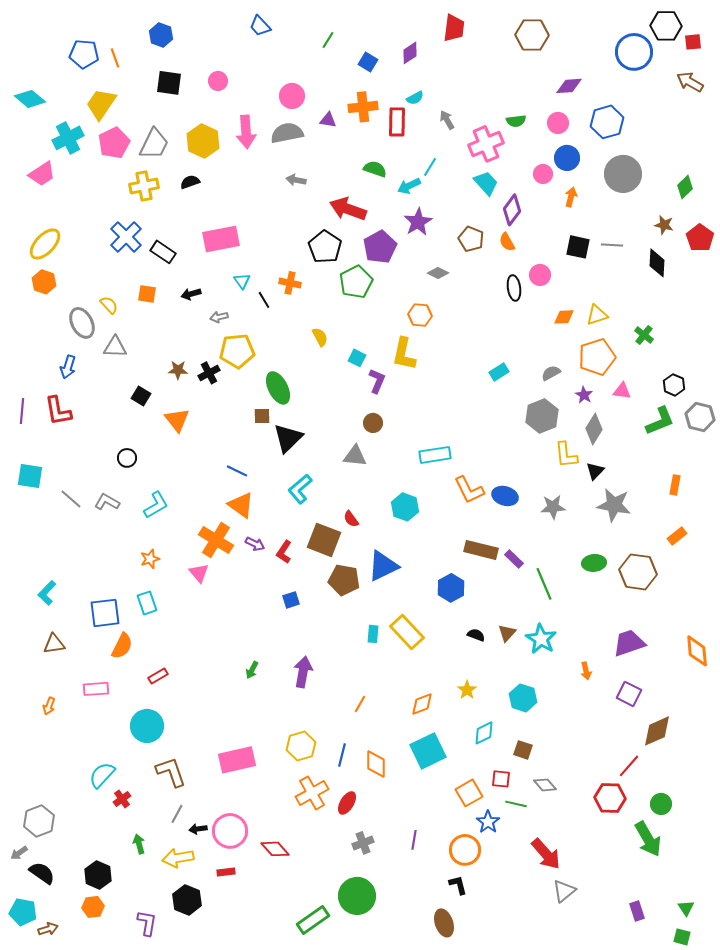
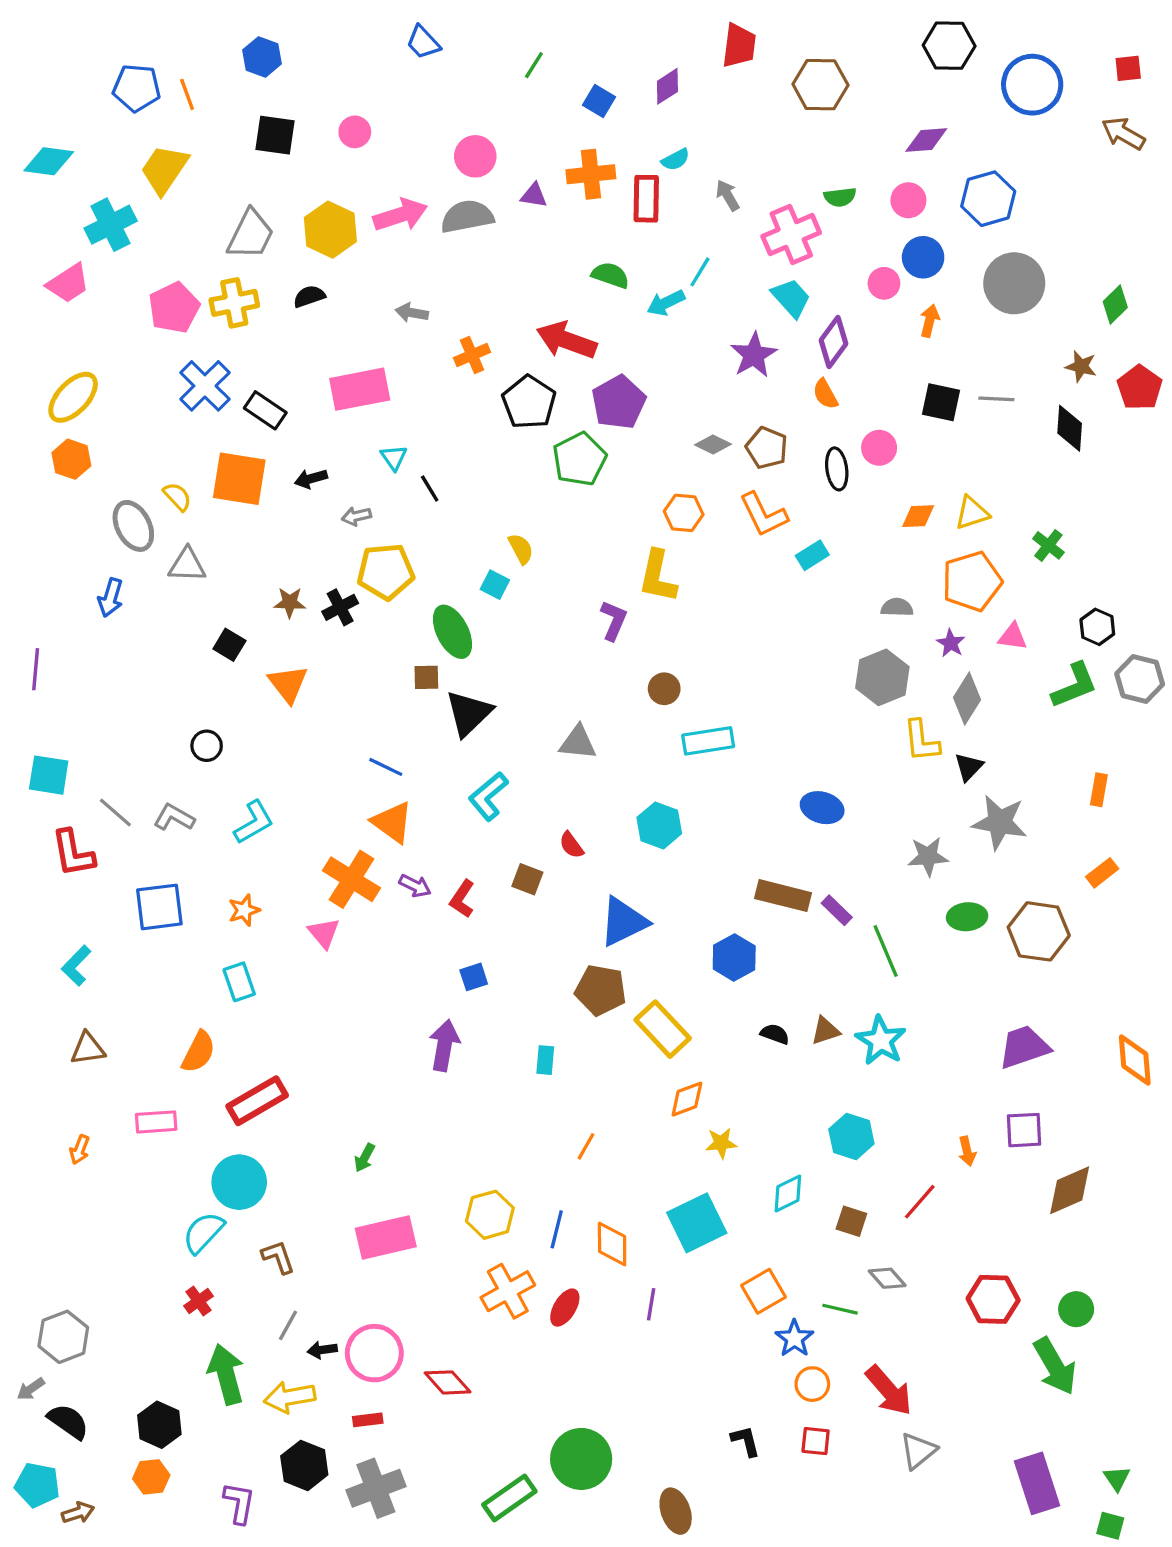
black hexagon: (666, 26) -> (949, 46), moved
brown hexagon: (532, 35) -> (820, 85), moved
cyan diamond: (30, 99) -> (49, 161), turned -32
pink arrow: (246, 132) -> (400, 215), turned -104
pink pentagon: (114, 143) -> (174, 308), moved
gray arrow: (296, 180) -> (412, 313), moved
purple star: (418, 222) -> (754, 355), moved
brown pentagon: (471, 239) -> (767, 448), moved
orange cross: (290, 283) -> (472, 355), moved, turned -35
orange square: (147, 294) -> (239, 479), size x1.8
cyan square: (357, 358) -> (495, 585), moved
cyan rectangle: (499, 372) -> (812, 555), moved
gray semicircle: (551, 373) -> (897, 607), turned 30
red L-shape: (58, 411) -> (73, 853), moved
brown circle: (373, 423) -> (664, 689), moved
orange L-shape: (469, 490) -> (763, 515), moved
gray star: (553, 507) -> (928, 856), moved
brown square: (324, 540) -> (527, 879), size x0.6
brown pentagon: (344, 580) -> (601, 990), moved
blue square: (105, 613) -> (159, 907), moved
brown triangle: (507, 633) -> (825, 1031), turned 30
cyan rectangle: (373, 634) -> (545, 1060), moved
green arrow: (252, 670) -> (365, 1158), moved
orange arrow: (586, 671) -> (967, 1151), moved
purple arrow: (303, 672) -> (444, 1045), moved
red rectangle: (158, 676) -> (257, 1101), size x1.8
yellow star: (467, 690) -> (721, 1143), moved, turned 30
purple square: (629, 694) -> (1024, 1130), turned -30
orange diamond: (422, 704) -> (687, 1099), moved
red line: (629, 766) -> (920, 1202), moved
brown L-shape: (171, 772) -> (278, 1257), size x0.7
cyan semicircle: (102, 775) -> (203, 1233), moved
red square: (501, 779) -> (816, 1441), moved
purple line: (414, 840) -> (651, 1304), moved
gray cross: (363, 843) -> (376, 1488), moved, size x1.6
green arrow: (139, 844) -> (226, 1374), size x1.8
orange circle: (465, 850) -> (812, 1384), moved, size x0.7
purple rectangle: (637, 911) -> (1037, 1483), size x1.8
brown ellipse: (444, 923) -> (676, 1511), moved

